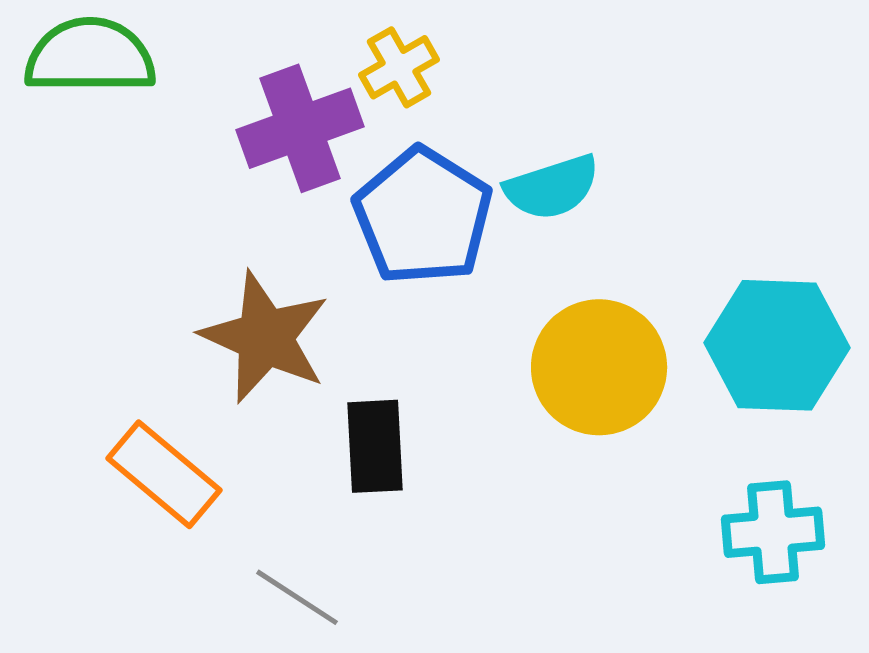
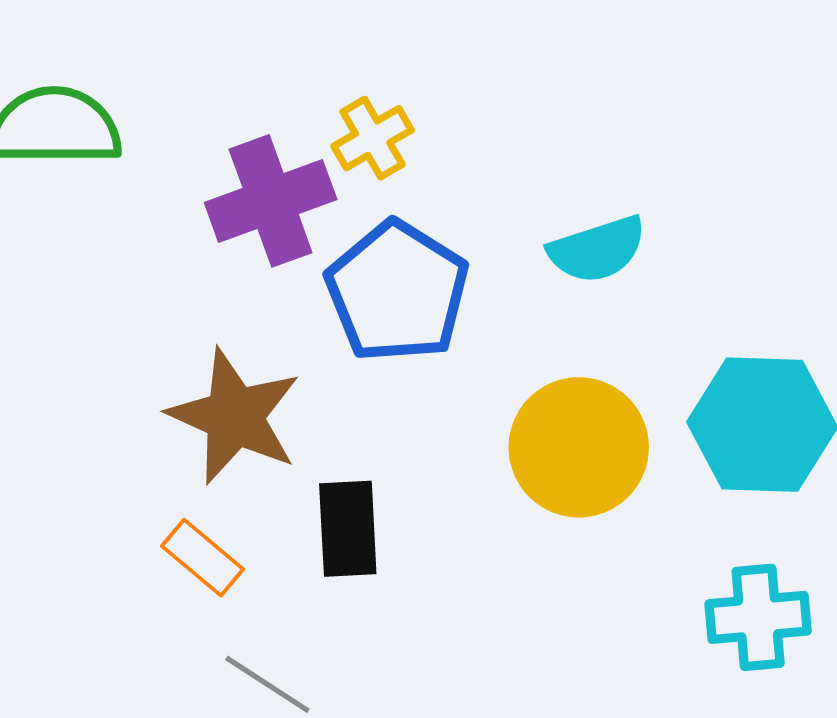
cyan semicircle: (552, 187) -> (597, 249), moved
orange rectangle: (164, 474) -> (203, 558), moved, size x0.7

